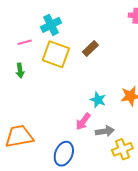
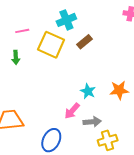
cyan cross: (51, 25) -> (66, 20), moved

